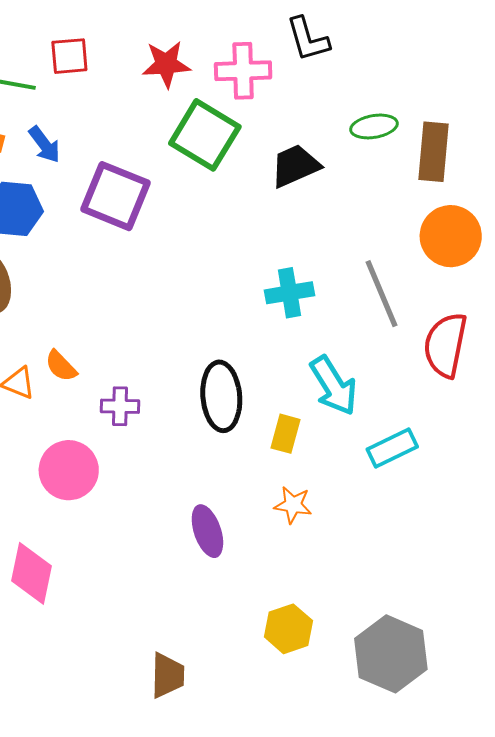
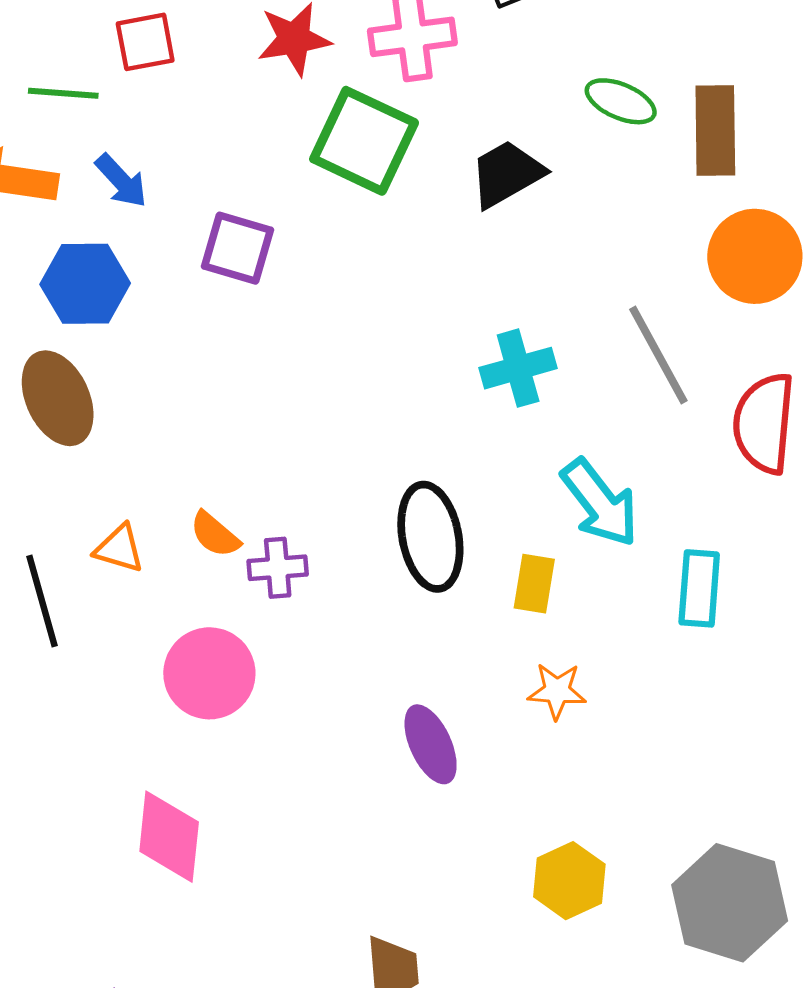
green ellipse: (374, 126) -> (621, 101), turned 39
purple square: (115, 196) -> (238, 248), size x0.7
orange semicircle: (61, 366) -> (215, 534), moved
cyan rectangle: (392, 448) -> (699, 588), turned -54

